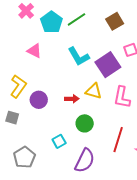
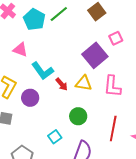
cyan L-shape: (79, 56) -> (43, 71), moved
red arrow: (72, 99) -> (62, 84), moved, turned 56

